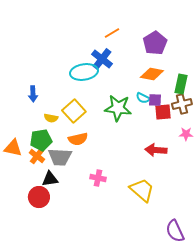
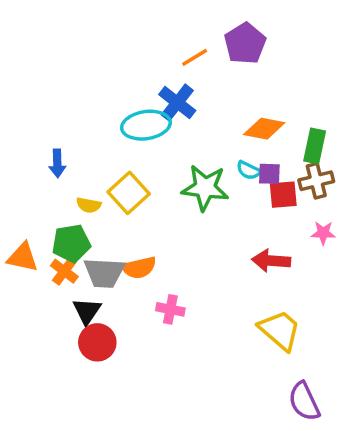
purple pentagon: (155, 43) -> (245, 43), moved
orange semicircle: (78, 139) -> (139, 268), moved
black triangle: (50, 179) -> (87, 311), turned -48
yellow trapezoid: (142, 190) -> (280, 330), moved
red circle: (39, 197) -> (97, 342), moved

